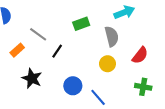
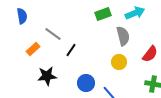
green rectangle: (81, 24) -> (103, 14), moved
black star: (32, 78) -> (47, 76), turned -30

